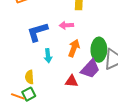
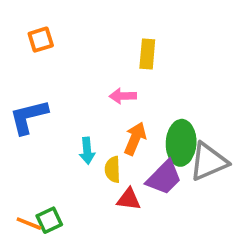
blue L-shape: (37, 32) -> (29, 117), moved
yellow semicircle: (29, 77) -> (113, 169), moved

